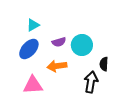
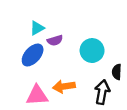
purple semicircle: (59, 42) -> (55, 40), moved
orange arrow: (57, 66) -> (64, 86), moved

